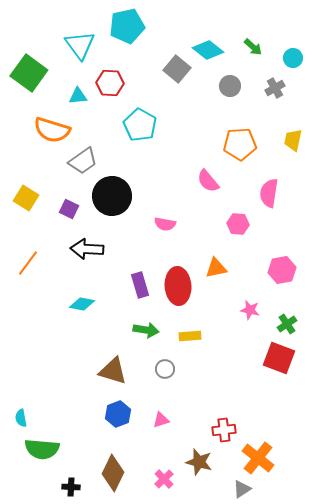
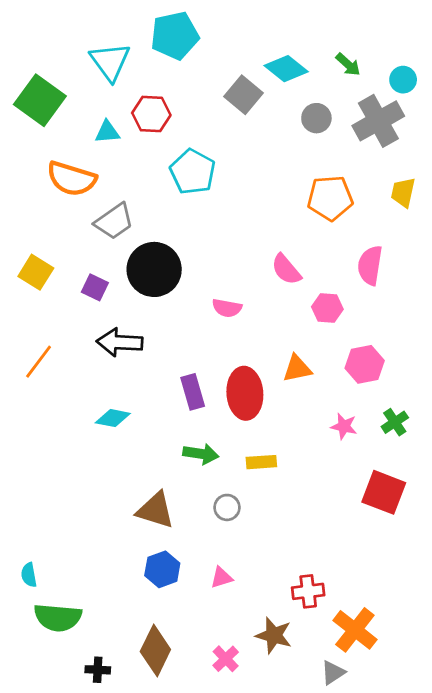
gray cross: (275, 88) -> (378, 121), size x1.8
pink semicircle: (208, 181) -> (286, 269), moved
pink hexagon: (282, 270) -> (365, 364), moved
green cross: (287, 324) -> (395, 422), moved

